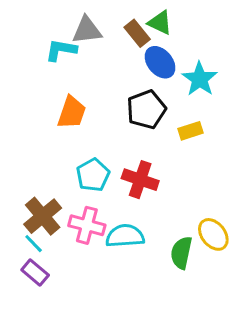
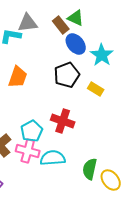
yellow rectangle: (190, 131) -> (96, 89), turned 49
cyan pentagon: (93, 175) -> (32, 131), moved
yellow ellipse: (213, 234) -> (111, 180), moved

